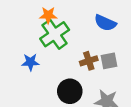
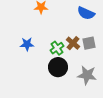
green cross: (55, 34) -> (57, 48), moved, size x0.6
brown cross: (89, 61) -> (73, 43), turned -32

